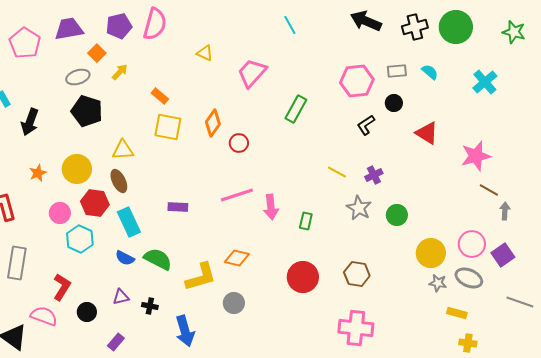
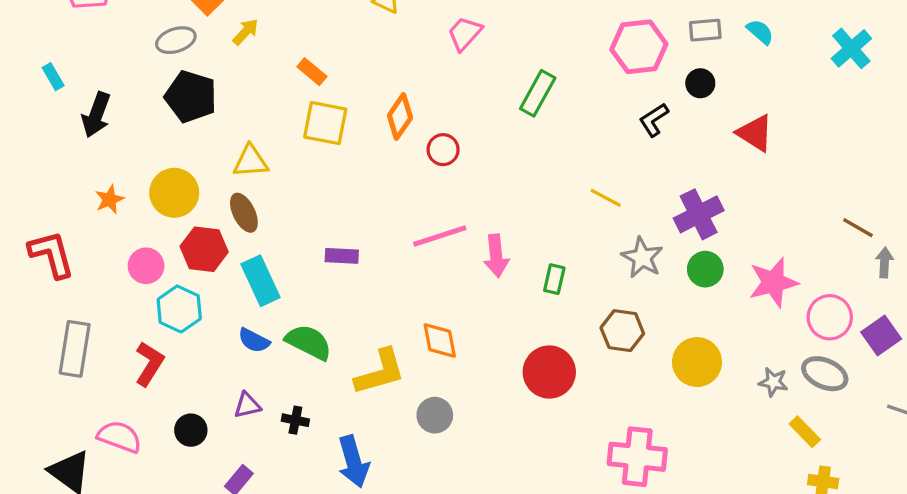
pink trapezoid: (252, 73) -> (465, 33), size x0.7
pink star: (476, 156) -> (773, 282), moved
purple cross: (374, 175) -> (699, 214), moved, size x1.6
yellow circle: (431, 253) -> (697, 362), moved
orange diamond: (237, 258) -> (440, 340), turned 65
brown hexagon: (357, 274) -> (622, 331), moved
red L-shape: (62, 287) -> (149, 364), moved
yellow rectangle: (457, 313) -> (805, 432), turned 30

